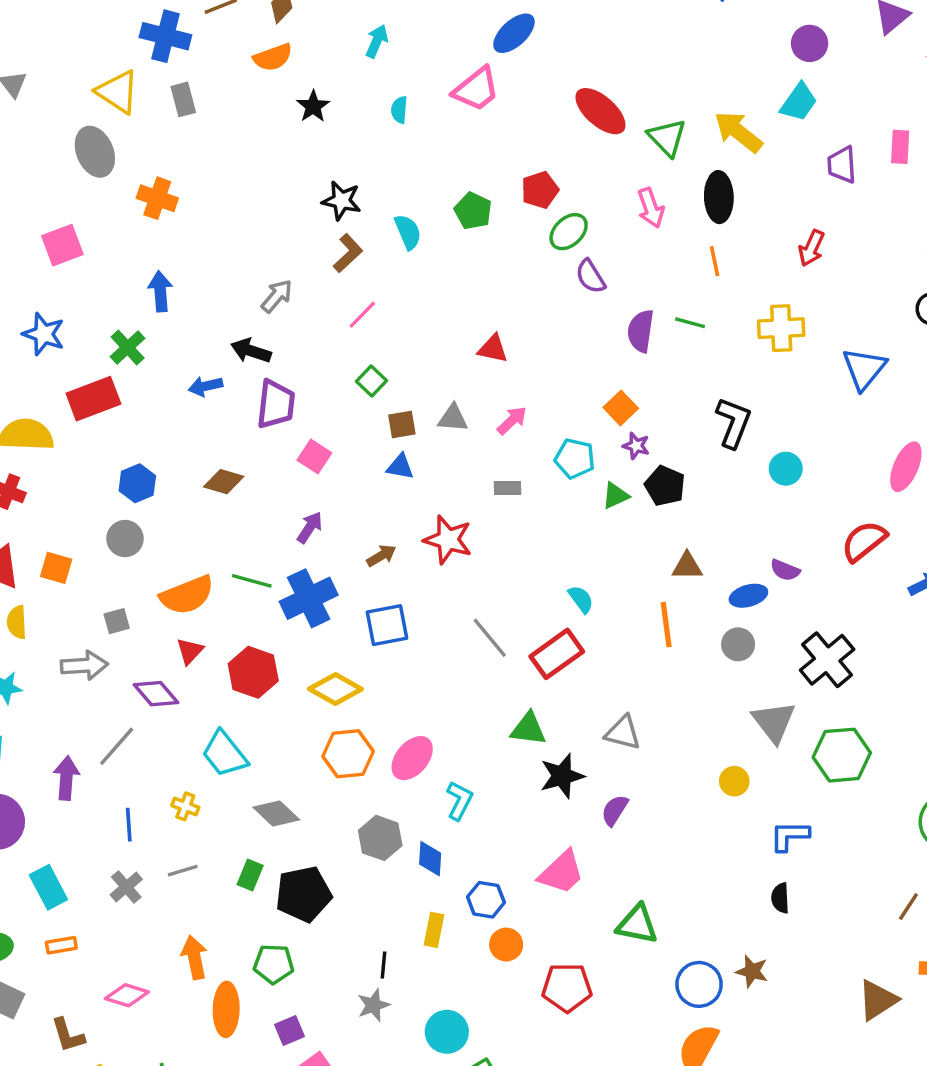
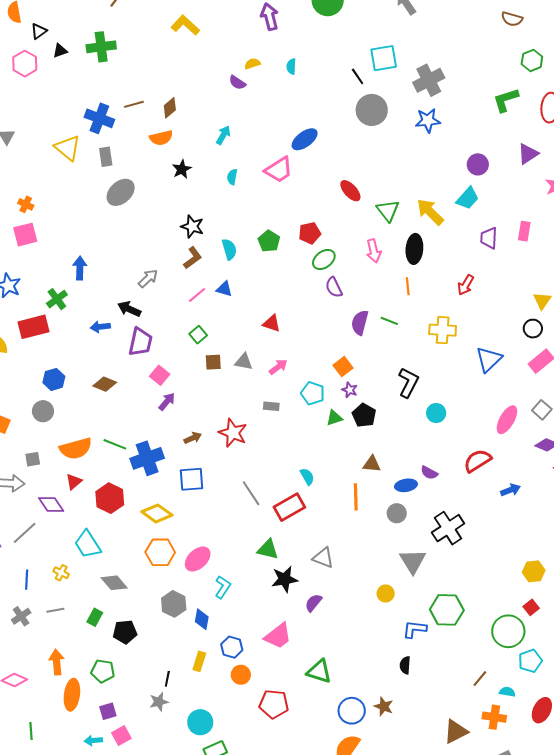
red ellipse: (600, 111) -> (350, 191), size x0.7
gray ellipse: (95, 152) -> (121, 192), moved, turned 64
orange cross: (157, 198) -> (26, 204), moved, size x0.7
blue triangle: (400, 467) -> (224, 289), moved
purple arrow: (310, 527) -> (167, 402), moved
green hexagon: (842, 755) -> (447, 610), moved
black pentagon: (304, 894) -> (125, 632), size x0.7

